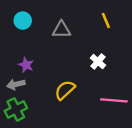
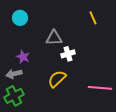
gray triangle: (61, 30) -> (54, 38), moved
white cross: (98, 62) -> (68, 54), moved, turned 32

